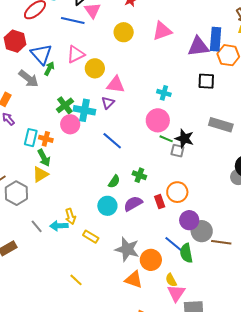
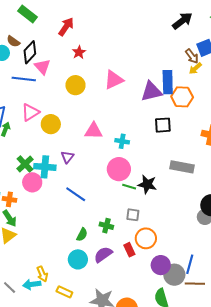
pink triangle: (116, 85) -> (94, 131), moved
gray square: (177, 151) -> (133, 215), moved
blue line: (173, 244) -> (190, 264), moved, turned 72

